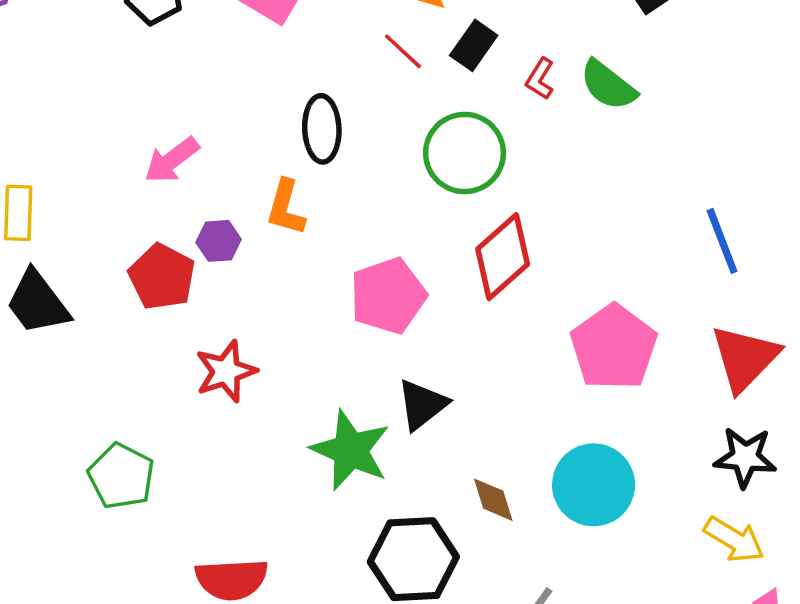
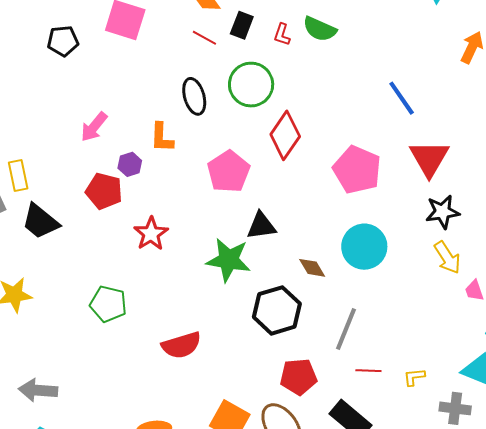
black ellipse: (322, 129) -> (194, 96), moved
black triangle: (422, 405) -> (261, 226), turned 44
yellow arrow: (734, 540) -> (447, 258), turned 40

